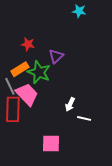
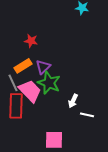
purple triangle: (56, 56) -> (43, 67), moved
green star: (39, 72) -> (49, 83), moved

